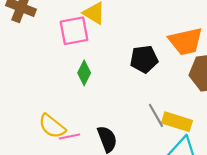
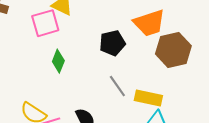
gray line: (156, 115) -> (117, 86), moved

